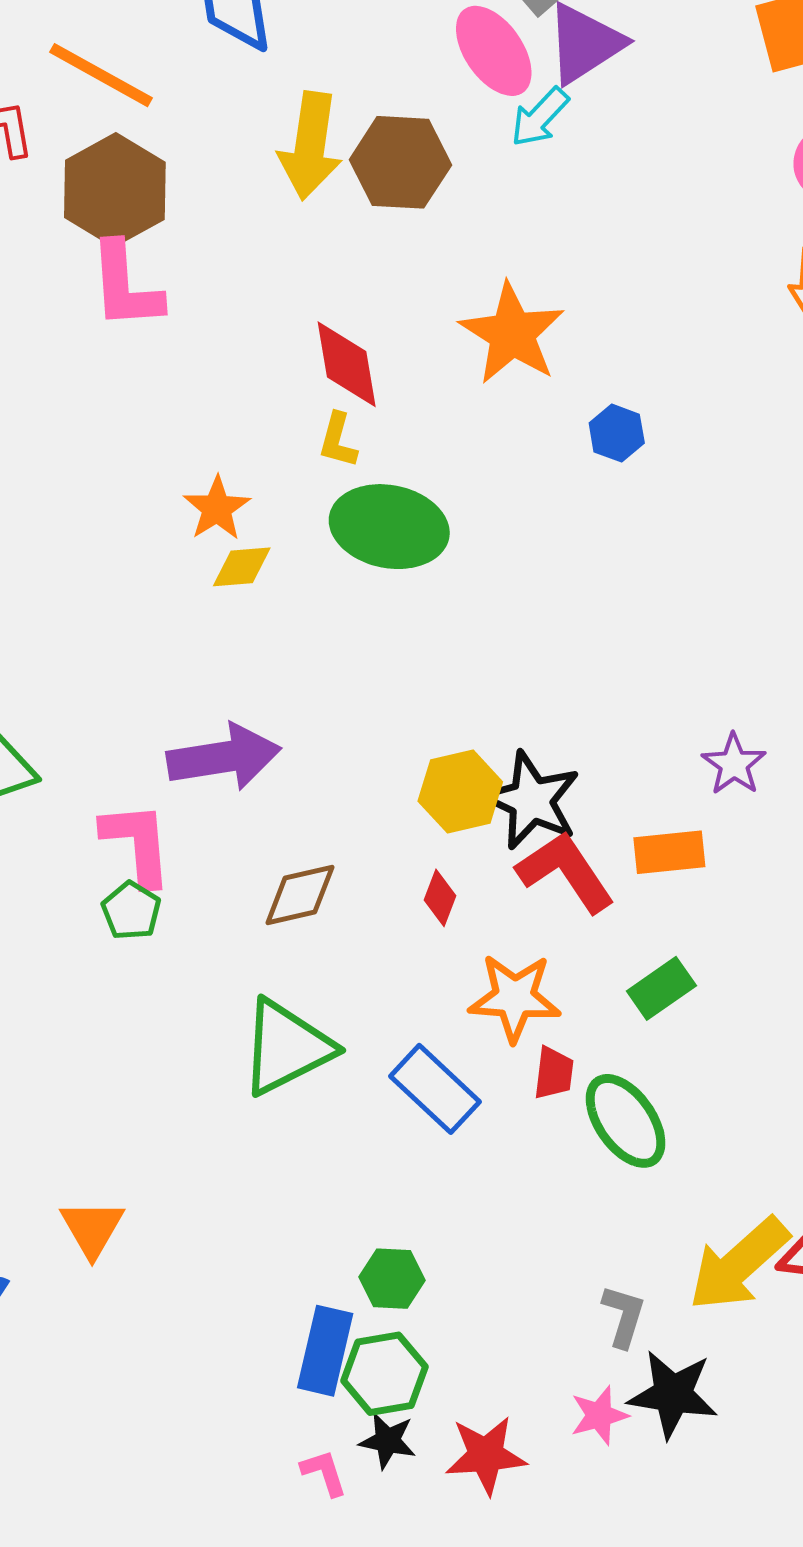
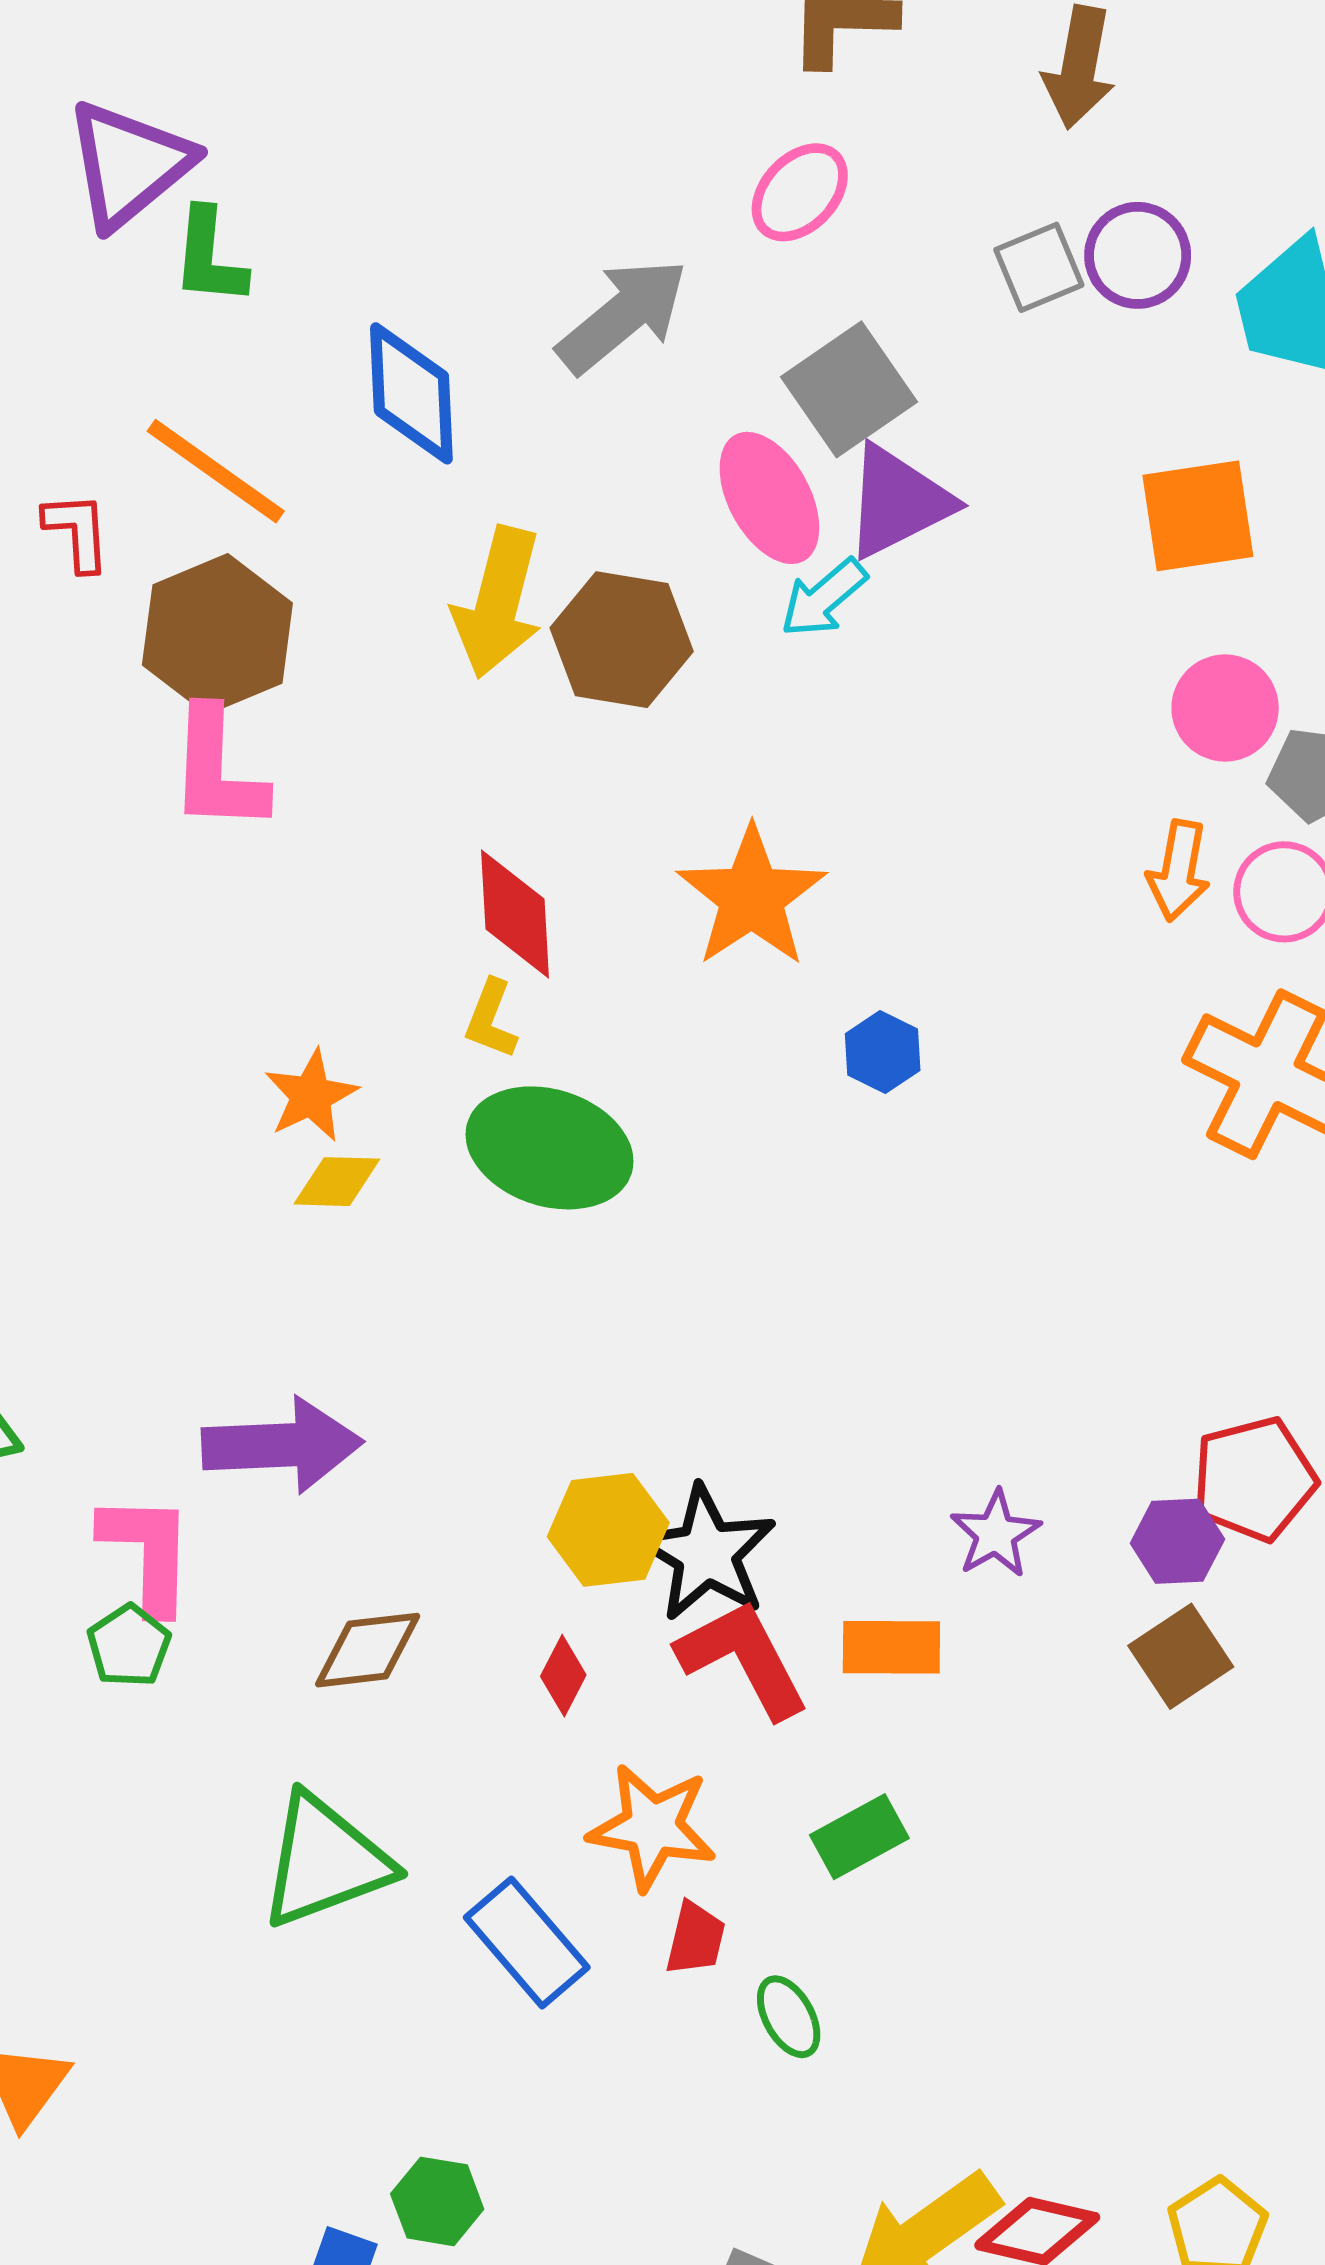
green ellipse: (626, 1121) -> (789, 2017), size x0.6

